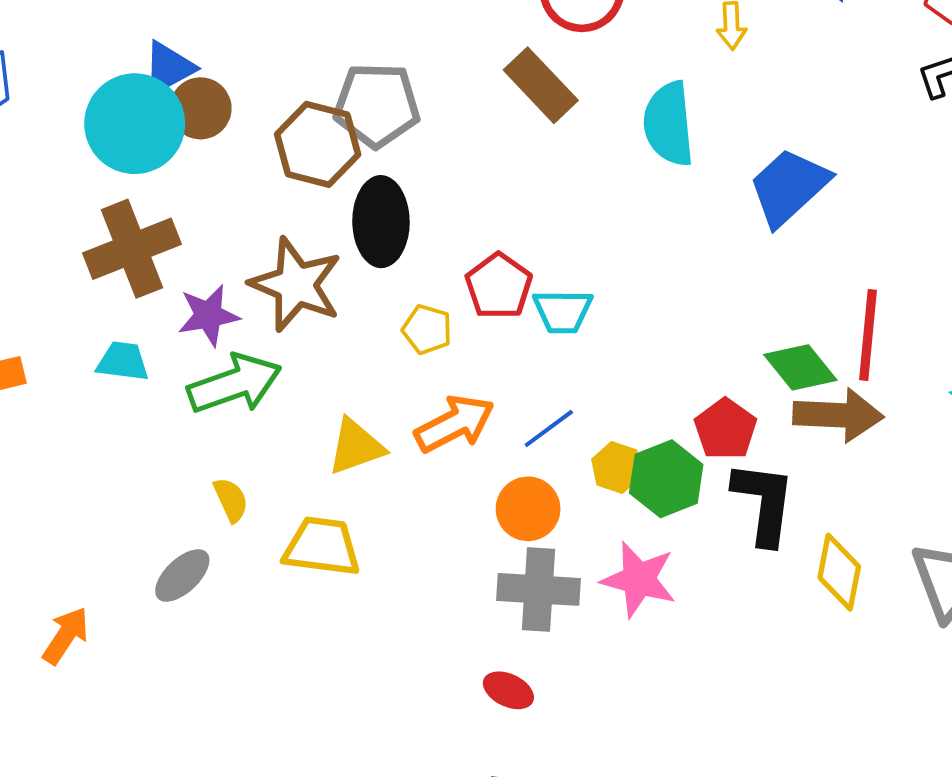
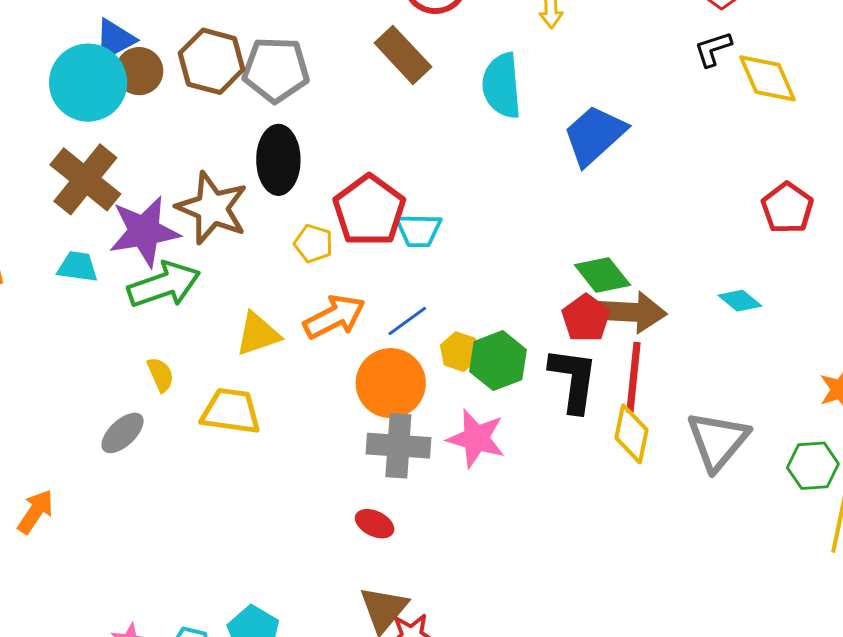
brown hexagon: (318, 144) -> (212, 61), moved
brown cross: (132, 249) -> (85, 179), turned -30
red pentagon: (499, 286) -> (369, 210), size x1.4
purple star: (208, 315) -> (144, 231), size x1.5
red line: (868, 335) -> (633, 377), moved
red pentagon: (726, 429) -> (586, 318), moved
orange circle: (528, 509) -> (391, 383), size x1.4
orange arrow: (66, 636) -> (35, 512), moved

